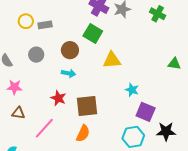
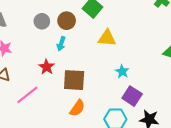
gray circle: (36, 55) -> (42, 21), moved
cyan arrow: (69, 73) -> (61, 44), turned 88
orange semicircle: (83, 133) -> (77, 108), moved

